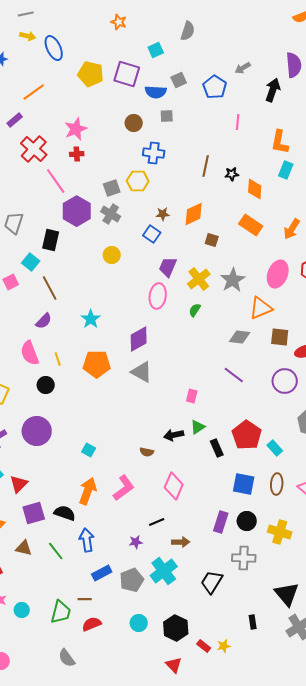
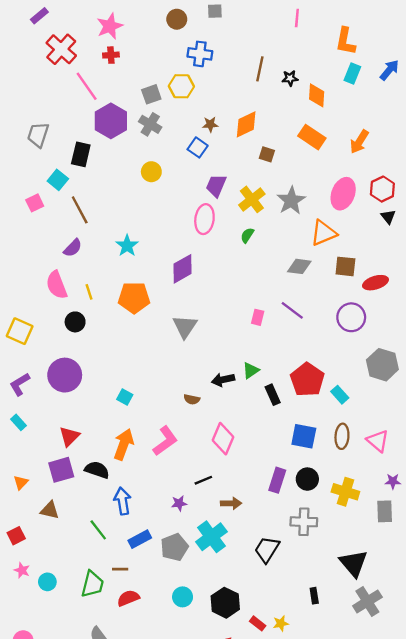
gray triangle: (142, 372) -> (185, 327), moved, turned 35
pink rectangle: (192, 396) -> (258, 317), moved
red triangle: (19, 484) -> (69, 436), moved
green line: (56, 551) -> (98, 530), moved

